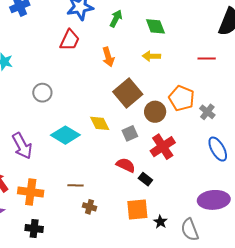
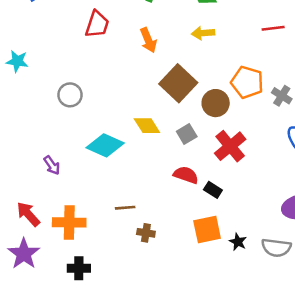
purple arrow: (22, 146) -> (52, 165), size x0.6
gray semicircle: (190, 230) -> (276, 248), turned -55

